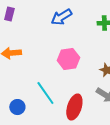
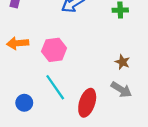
pink hexagon: (68, 59) -> (54, 50), moved

